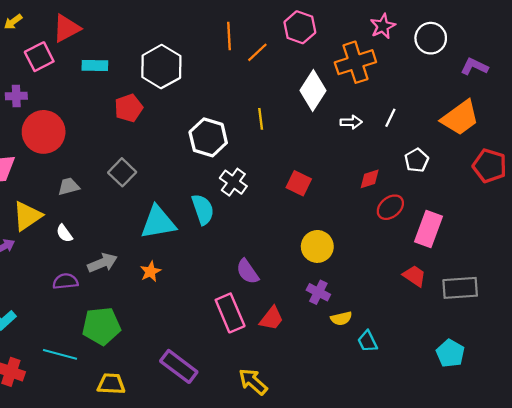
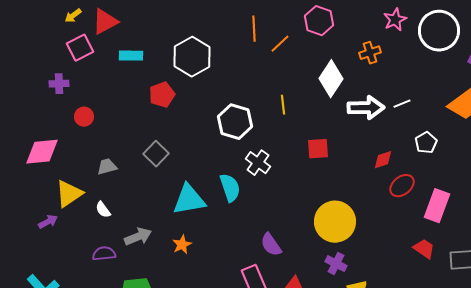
yellow arrow: (13, 22) -> (73, 16), moved
white circle: (431, 38) -> (439, 31), size x1.4
orange cross: (355, 62) -> (370, 53), size x0.6
white line: (390, 118) -> (402, 104), turned 42
white arrow: (351, 122) -> (366, 108), size x1.8
red circle: (44, 132) -> (84, 117), size x0.5
red square: (299, 183) -> (318, 149), moved, turned -30
yellow circle: (317, 246) -> (335, 222), size x1.4

